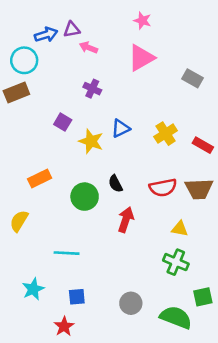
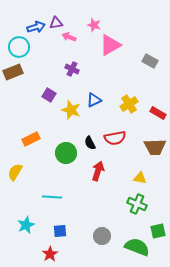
pink star: (142, 20) -> (94, 25), moved
red semicircle: (163, 188) -> (115, 138), moved

